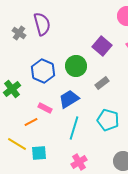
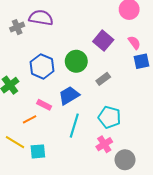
purple semicircle: (42, 24) -> (41, 18), turned -65
gray cross: (19, 33) -> (17, 27), turned 32
pink cross: (79, 162) -> (104, 144), moved

